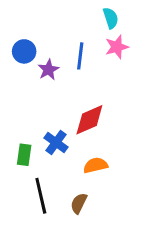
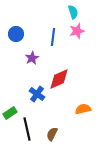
purple star: (48, 70) -> (32, 58), moved
green rectangle: (24, 155) -> (10, 113), moved, turned 48
orange semicircle: (96, 165) -> (83, 109), moved

